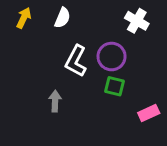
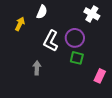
yellow arrow: (24, 18) -> (20, 24), moved
pink rectangle: (149, 113) -> (100, 76), turned -40

